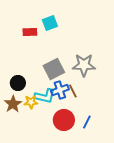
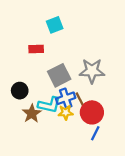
red rectangle: (30, 32) -> (36, 49), moved
yellow star: (31, 102) -> (66, 112), moved
brown star: (13, 104) -> (32, 114), moved
red circle: (64, 120) -> (92, 112), moved

